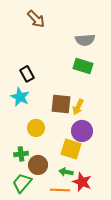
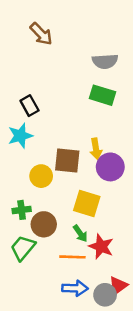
cyan star: (20, 97) -> (20, 136), turned 30
brown square: (61, 104) -> (67, 160), moved
yellow arrow: (78, 107) -> (96, 149), turned -35
purple circle: (82, 131) -> (110, 167), moved
green arrow: (66, 172) -> (80, 233), turned -136

